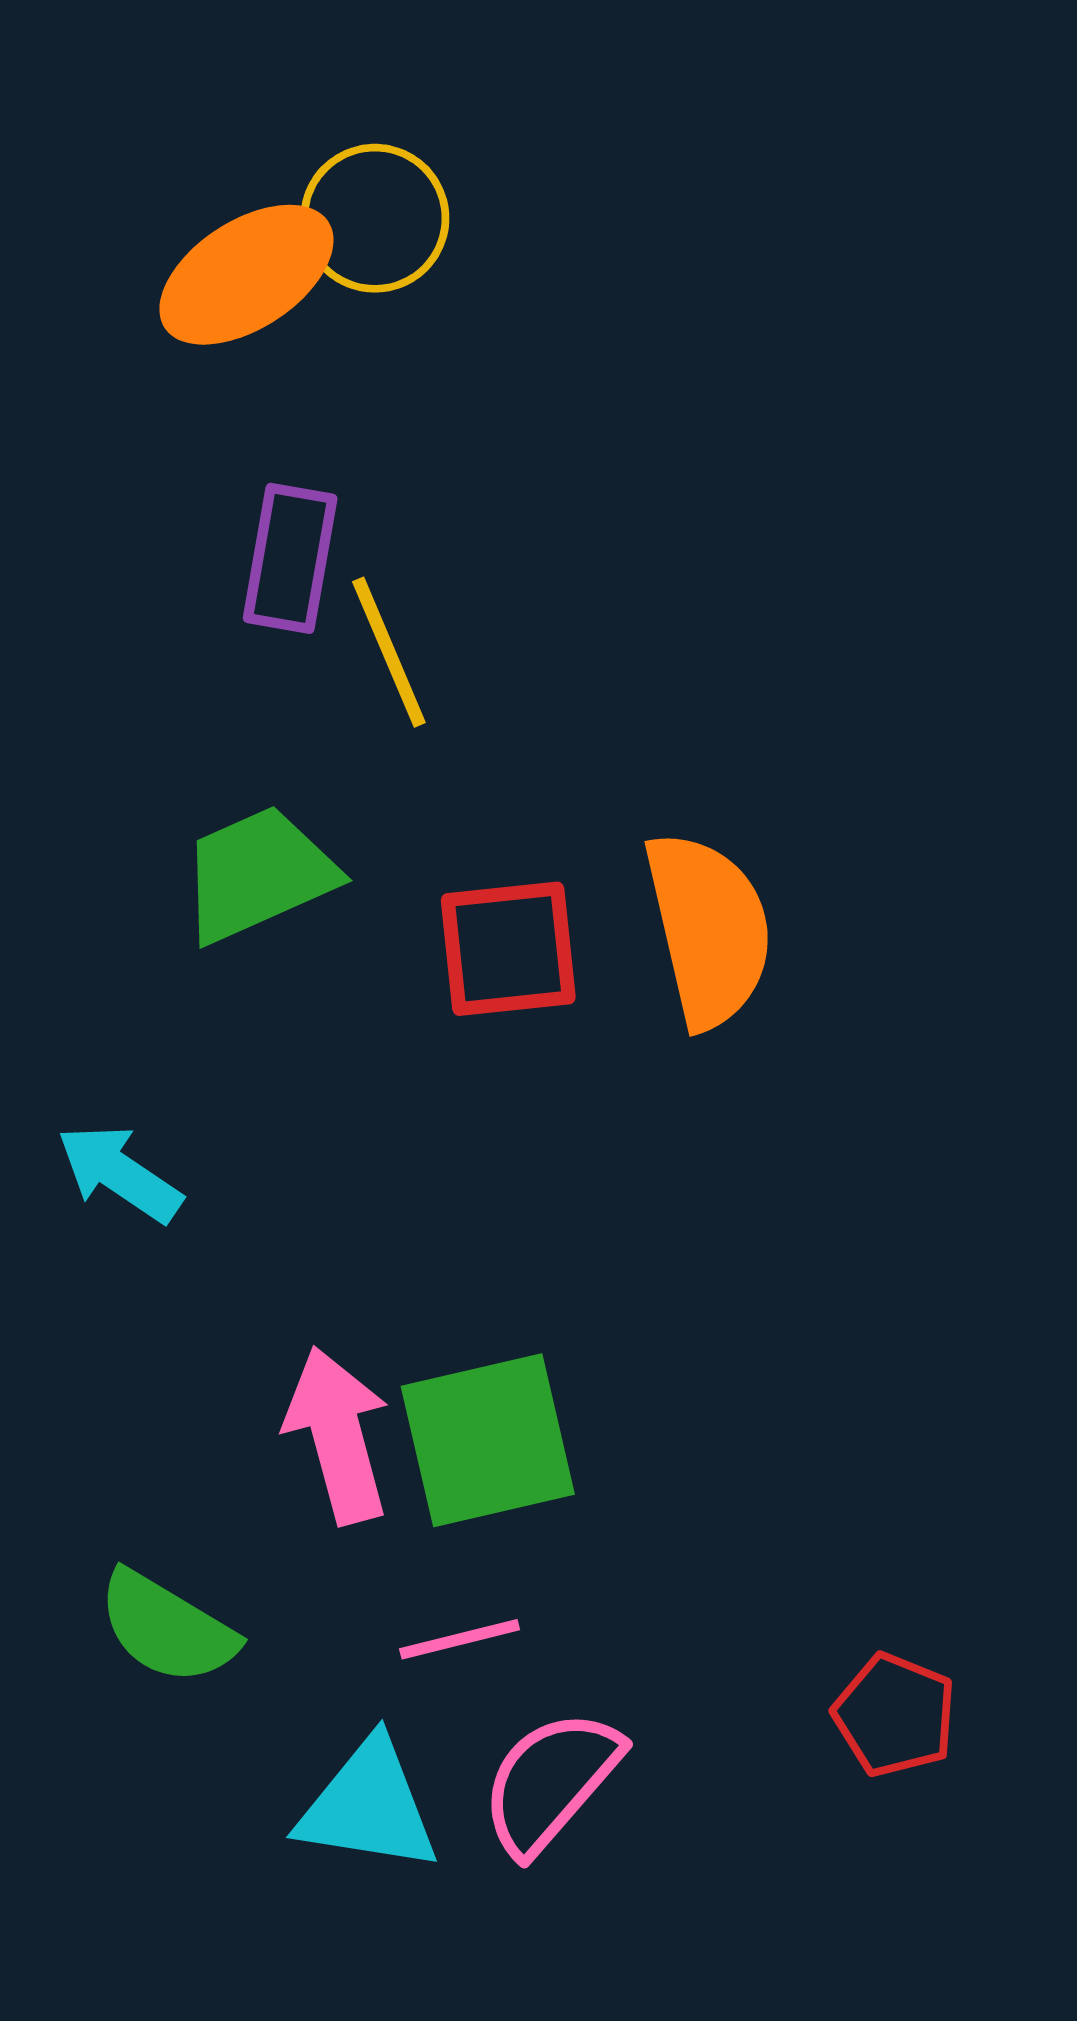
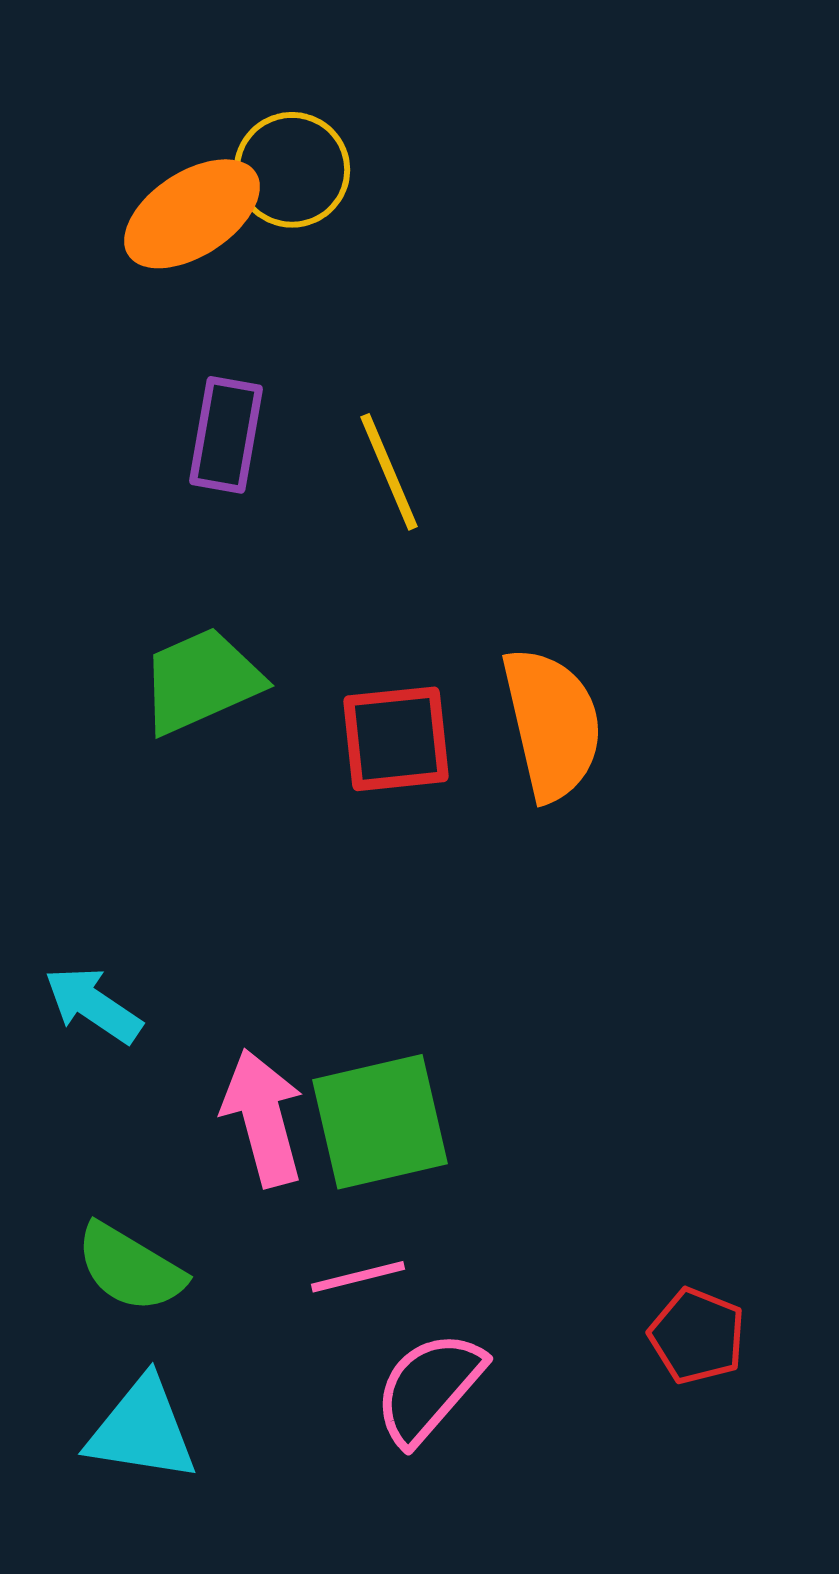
yellow line: (389, 652) -> (389, 472), moved
cyan arrow: (119, 1173) -> (93, 1005), moved
cyan triangle: (368, 1806) -> (142, 1430), moved

